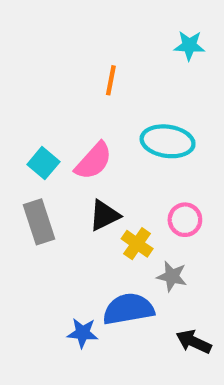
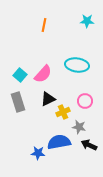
orange line: (111, 80) -> (44, 25), moved
yellow cross: (137, 244) -> (63, 112), turned 32
black arrow: (194, 342) -> (89, 145), moved

